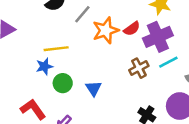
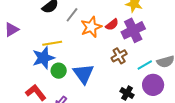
cyan line: (168, 62) -> (145, 65), moved
blue star: (44, 66) -> (43, 58), size x1.6
blue triangle: (93, 88) -> (83, 74), size x1.6

